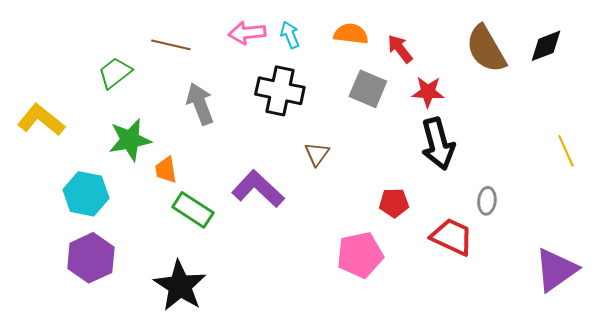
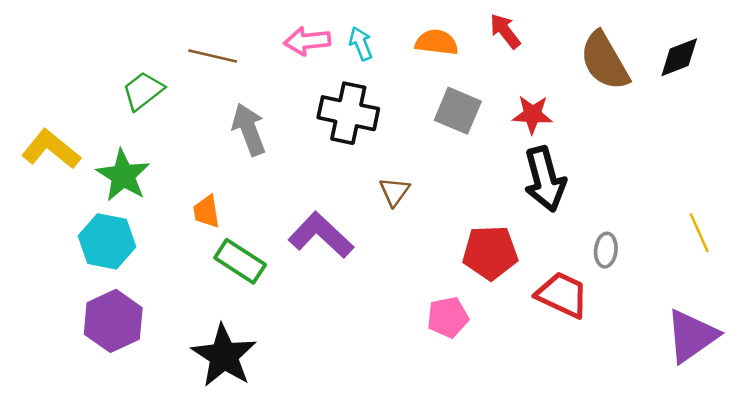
red arrow: (400, 49) -> (505, 31), moved
green star: (130, 140) -> (123, 175), moved, turned -30
yellow line: (566, 151) -> (699, 233), moved
red pentagon: (394, 203) -> (490, 253), size x1.5
pink pentagon: (360, 255) -> (448, 317), size x0.7

